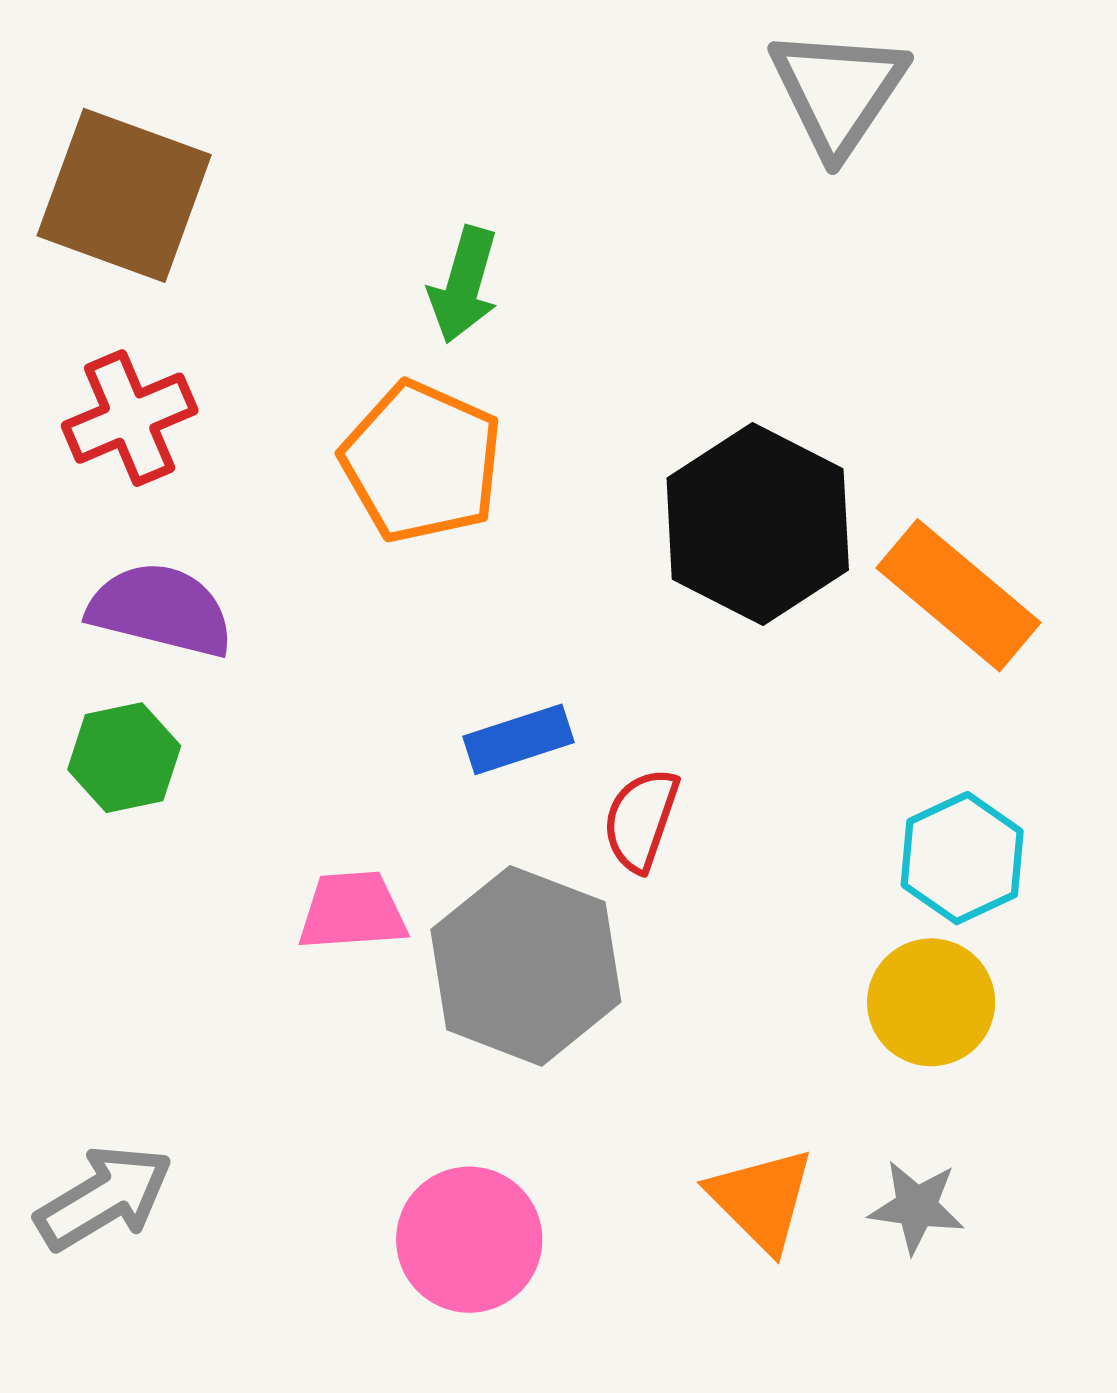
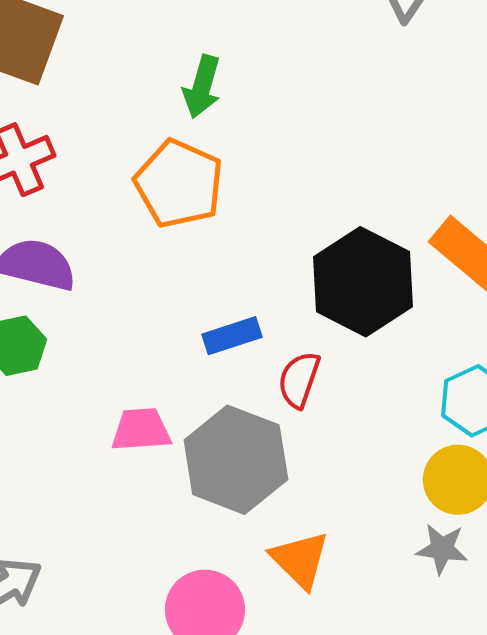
black hexagon: (758, 524) -> (363, 282), moved
orange triangle: (761, 1199) -> (300, 560), moved
gray star: (917, 1207) -> (442, 549), moved

